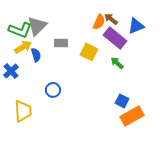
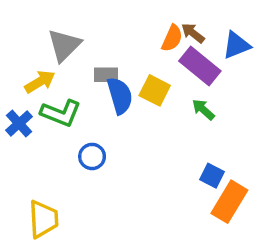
green L-shape: (20, 30) -> (61, 113), moved
blue semicircle: (36, 55) -> (120, 96), moved, size x1.5
yellow trapezoid: (23, 111) -> (43, 219), moved
orange rectangle: (132, 116) -> (229, 202), turned -30

